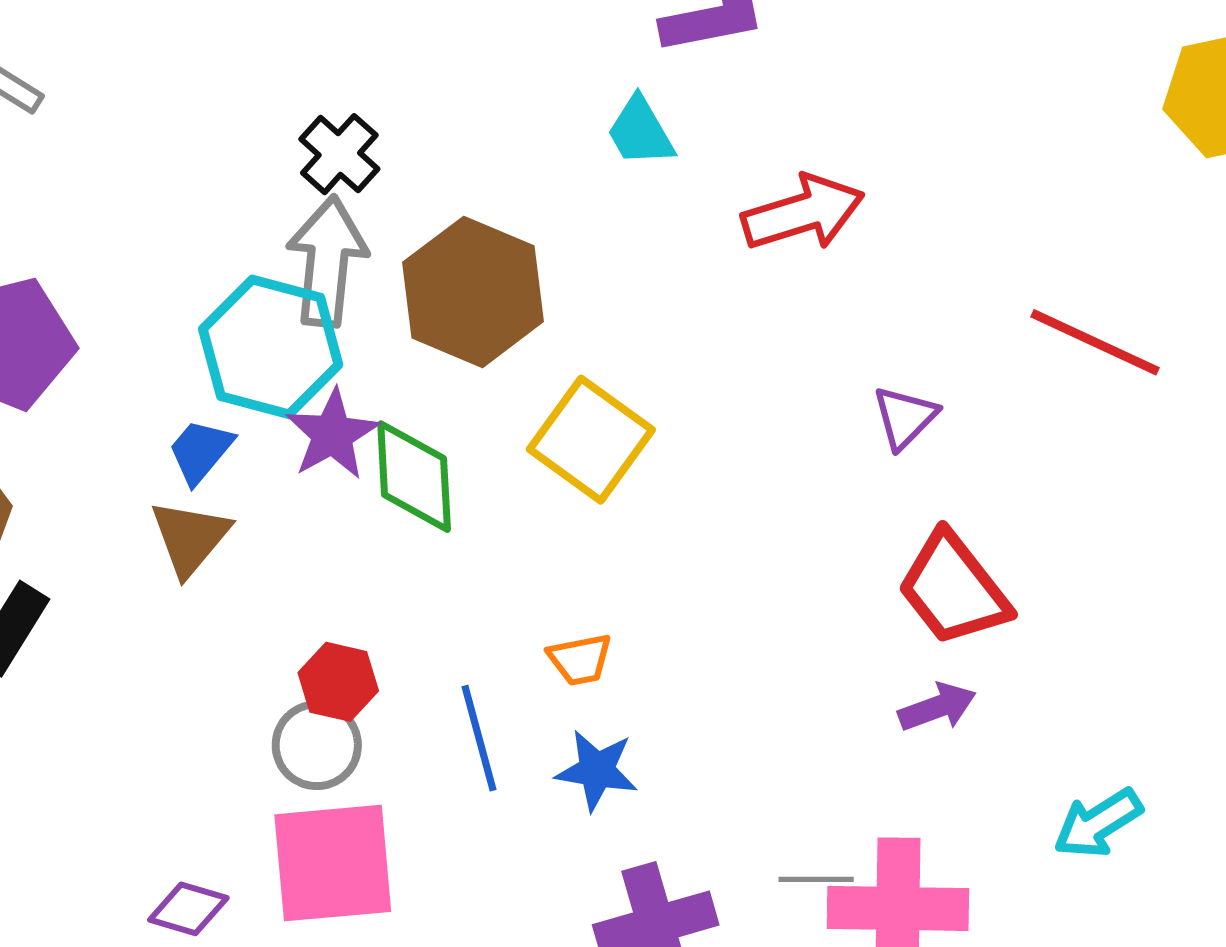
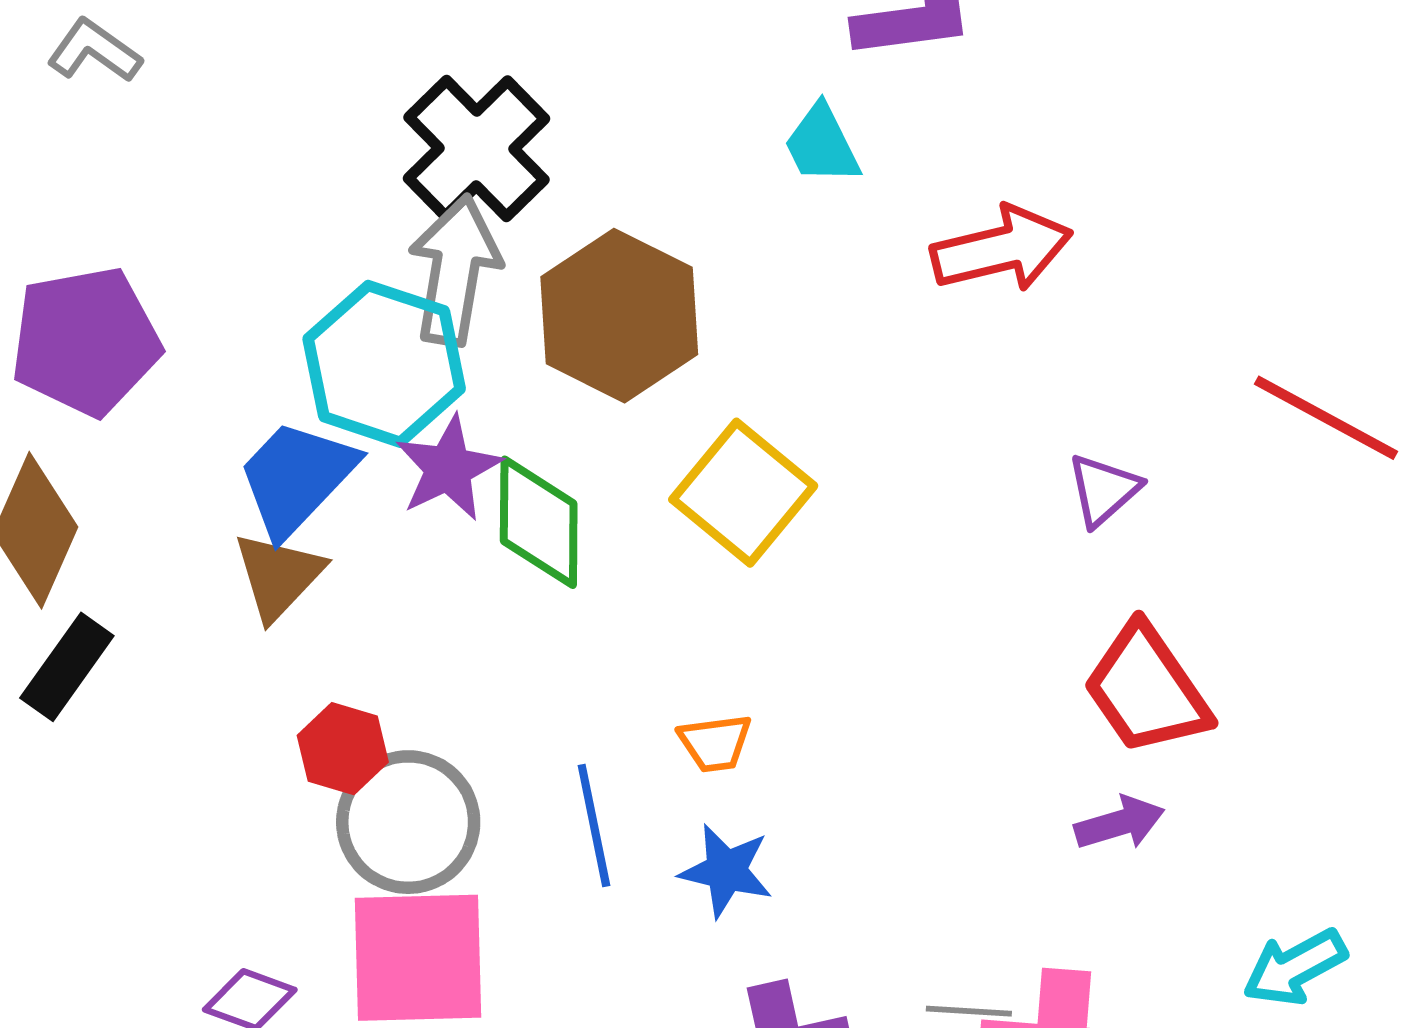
black cross: (339, 154) -> (476, 148), size x1.6
blue trapezoid: (200, 451) -> (296, 478), size x1.6
red hexagon: (338, 682) -> (343, 749), moved
gray circle: (317, 745) -> (408, 822), size x1.4

